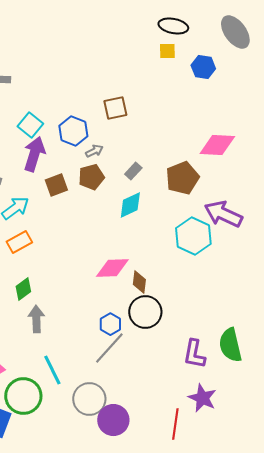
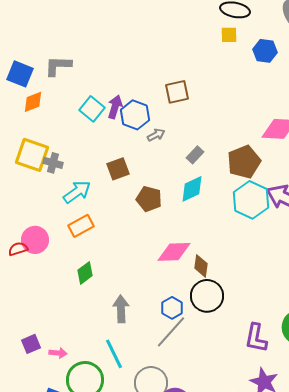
purple arrow: (34, 154) -> (115, 107), moved, size x0.7
brown pentagon: (91, 177) -> (149, 199), moved, turned 30
cyan hexagon: (193, 236) -> (251, 200), moved
gray arrow: (36, 319) -> (121, 309), moved

